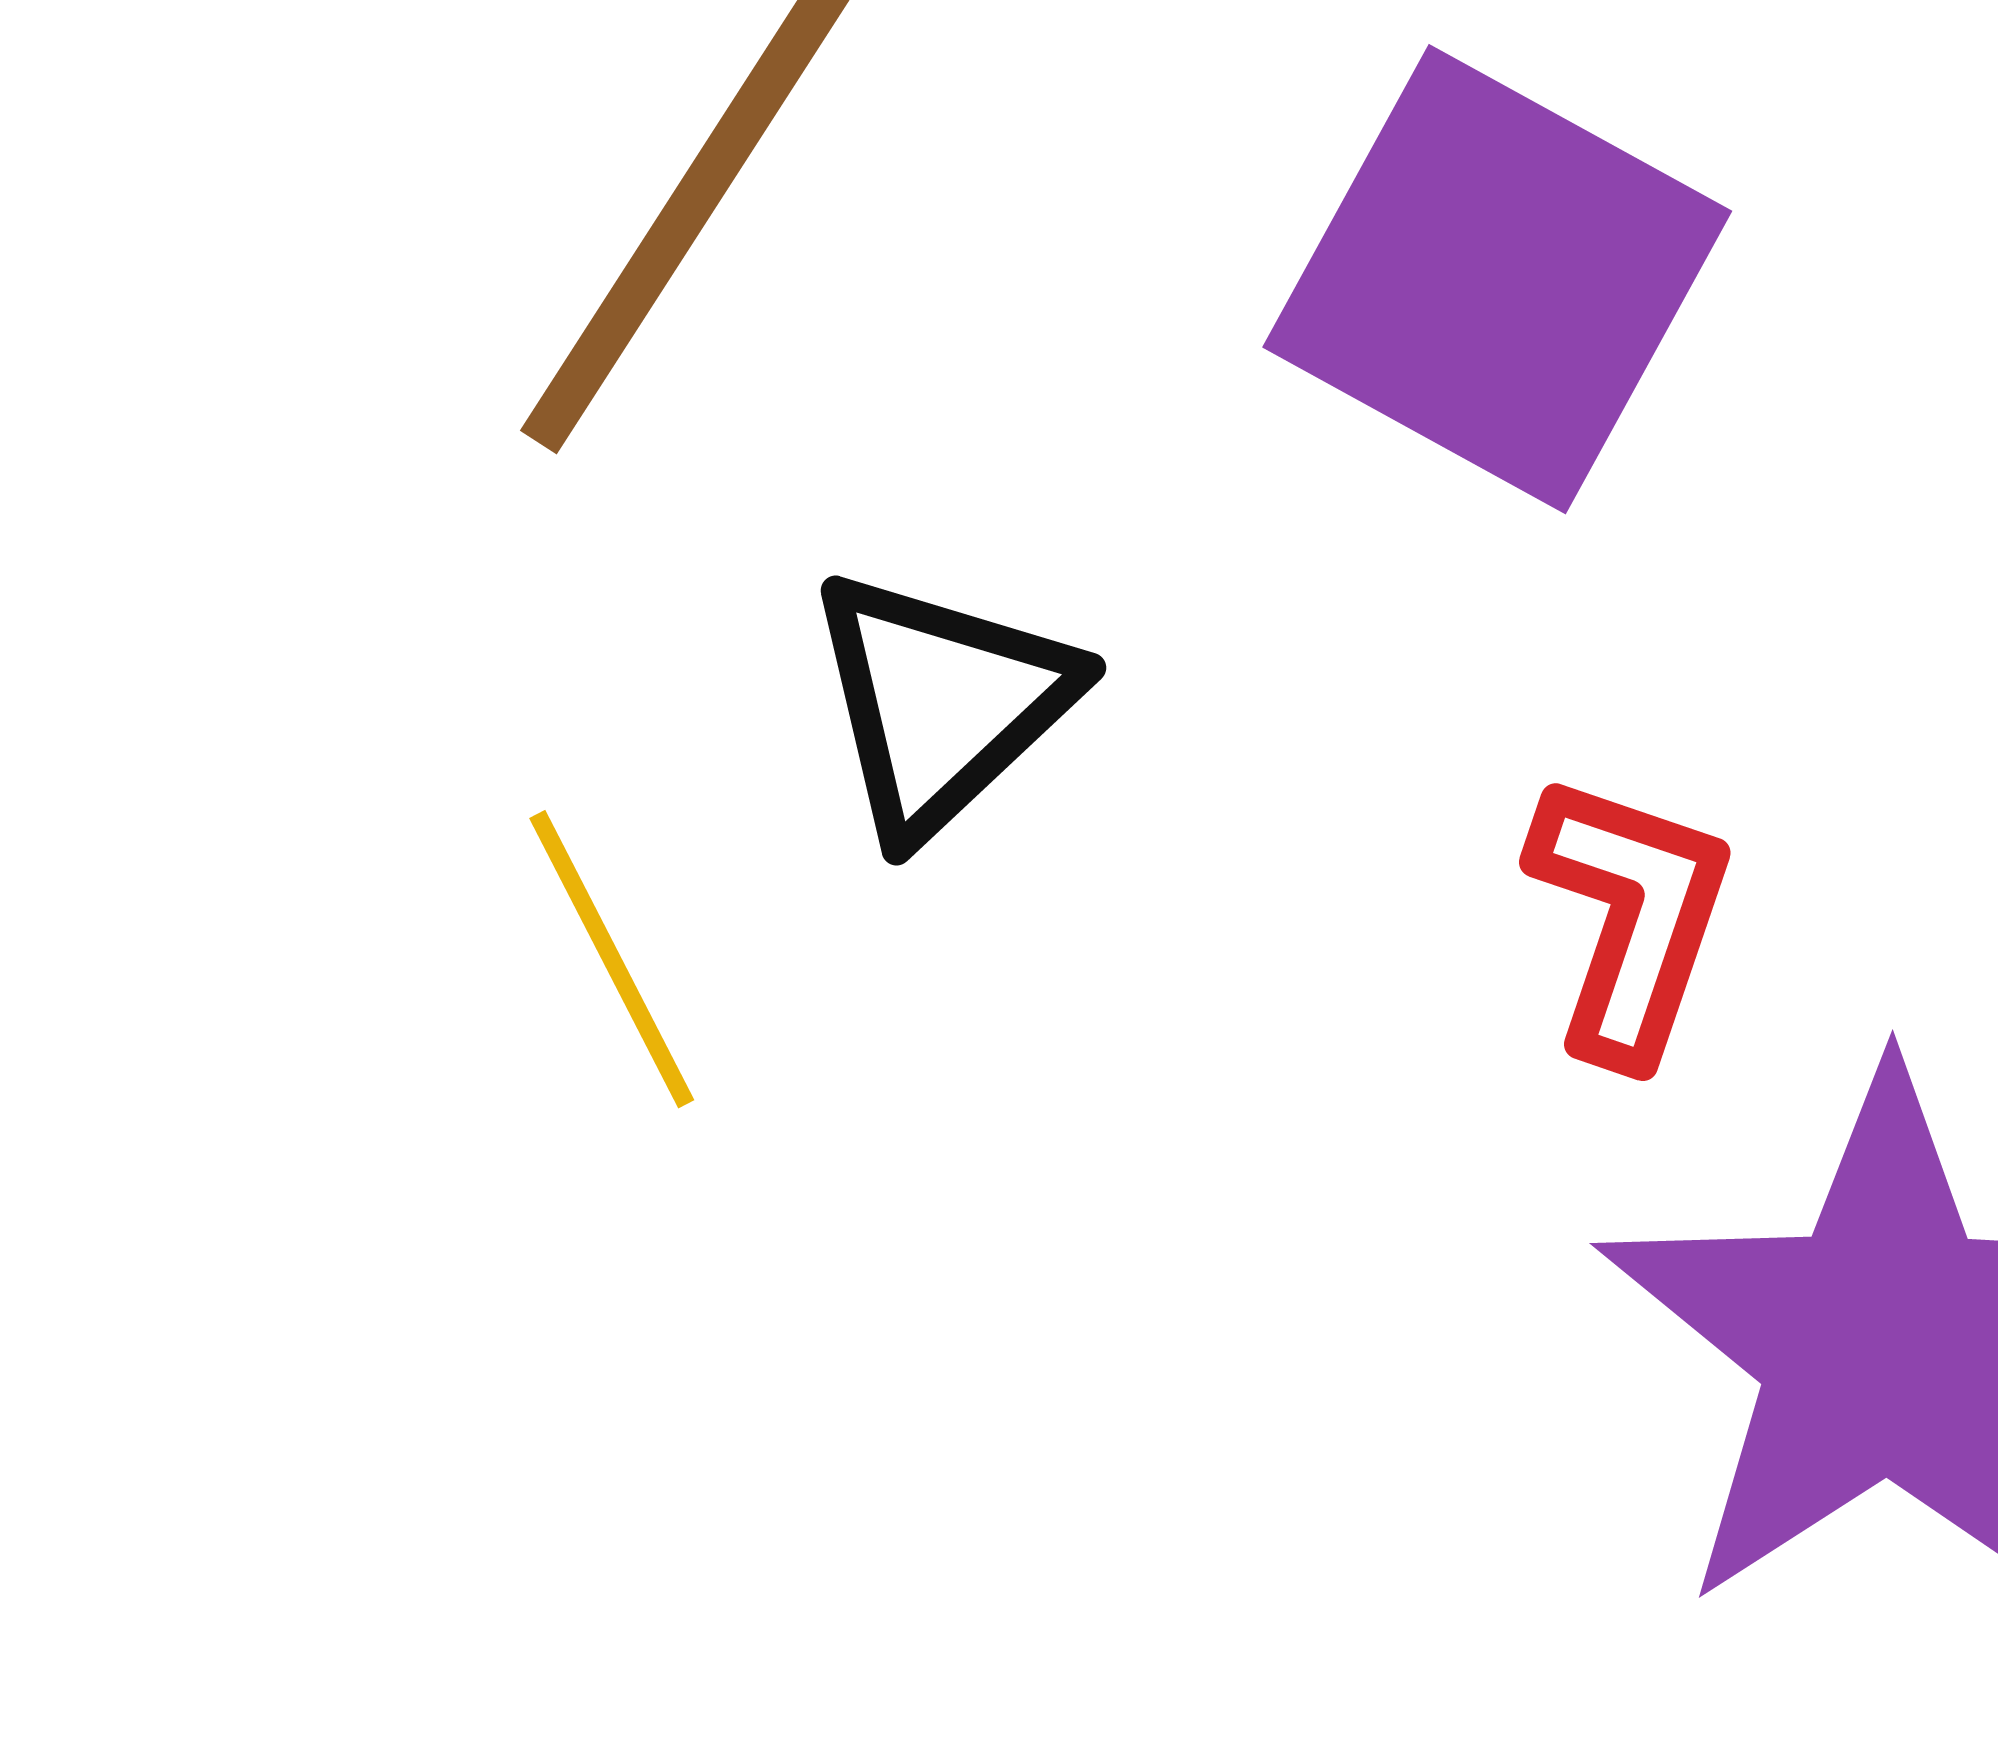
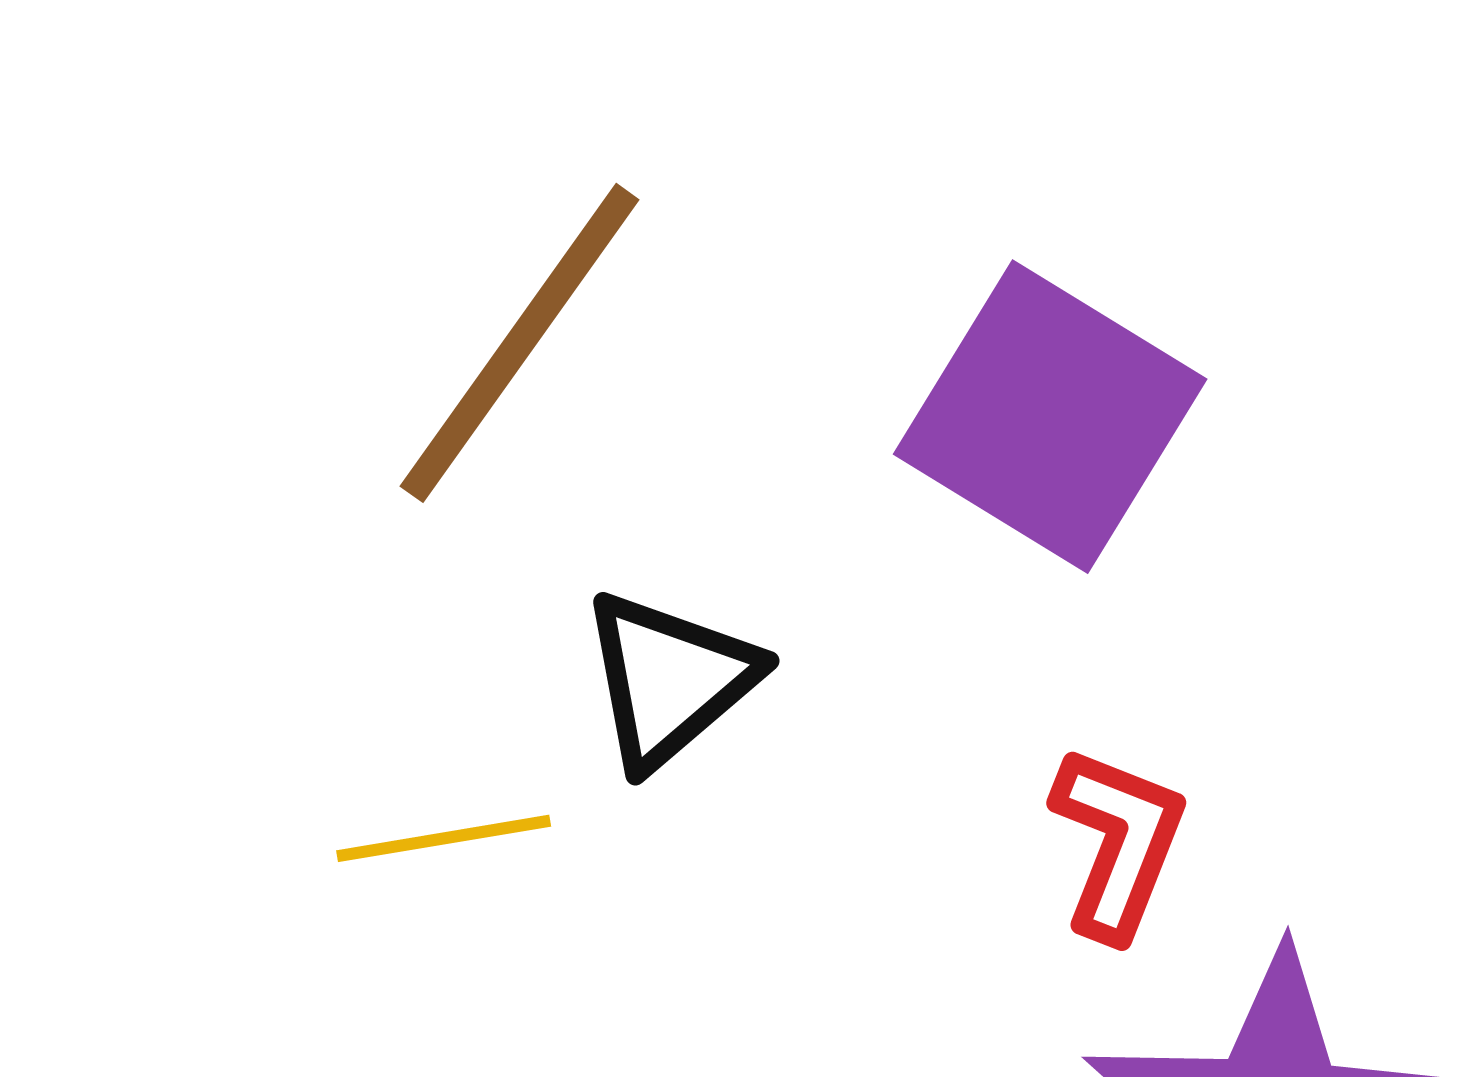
yellow line: (612, 959) -> (444, 838), turned -75

